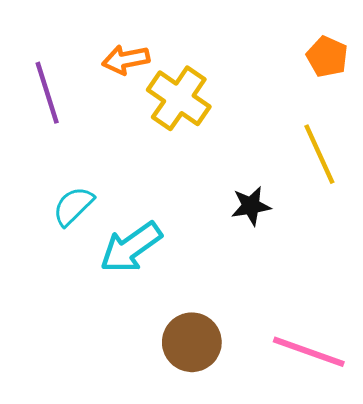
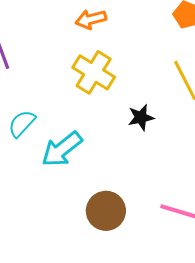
orange arrow: (126, 60) -> (91, 19), moved
yellow cross: (179, 98) -> (94, 72), moved

